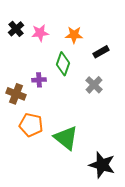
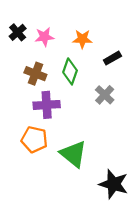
purple cross: (39, 80) -> (47, 105), moved, size x1.6
brown cross: (16, 94) -> (35, 74), moved

